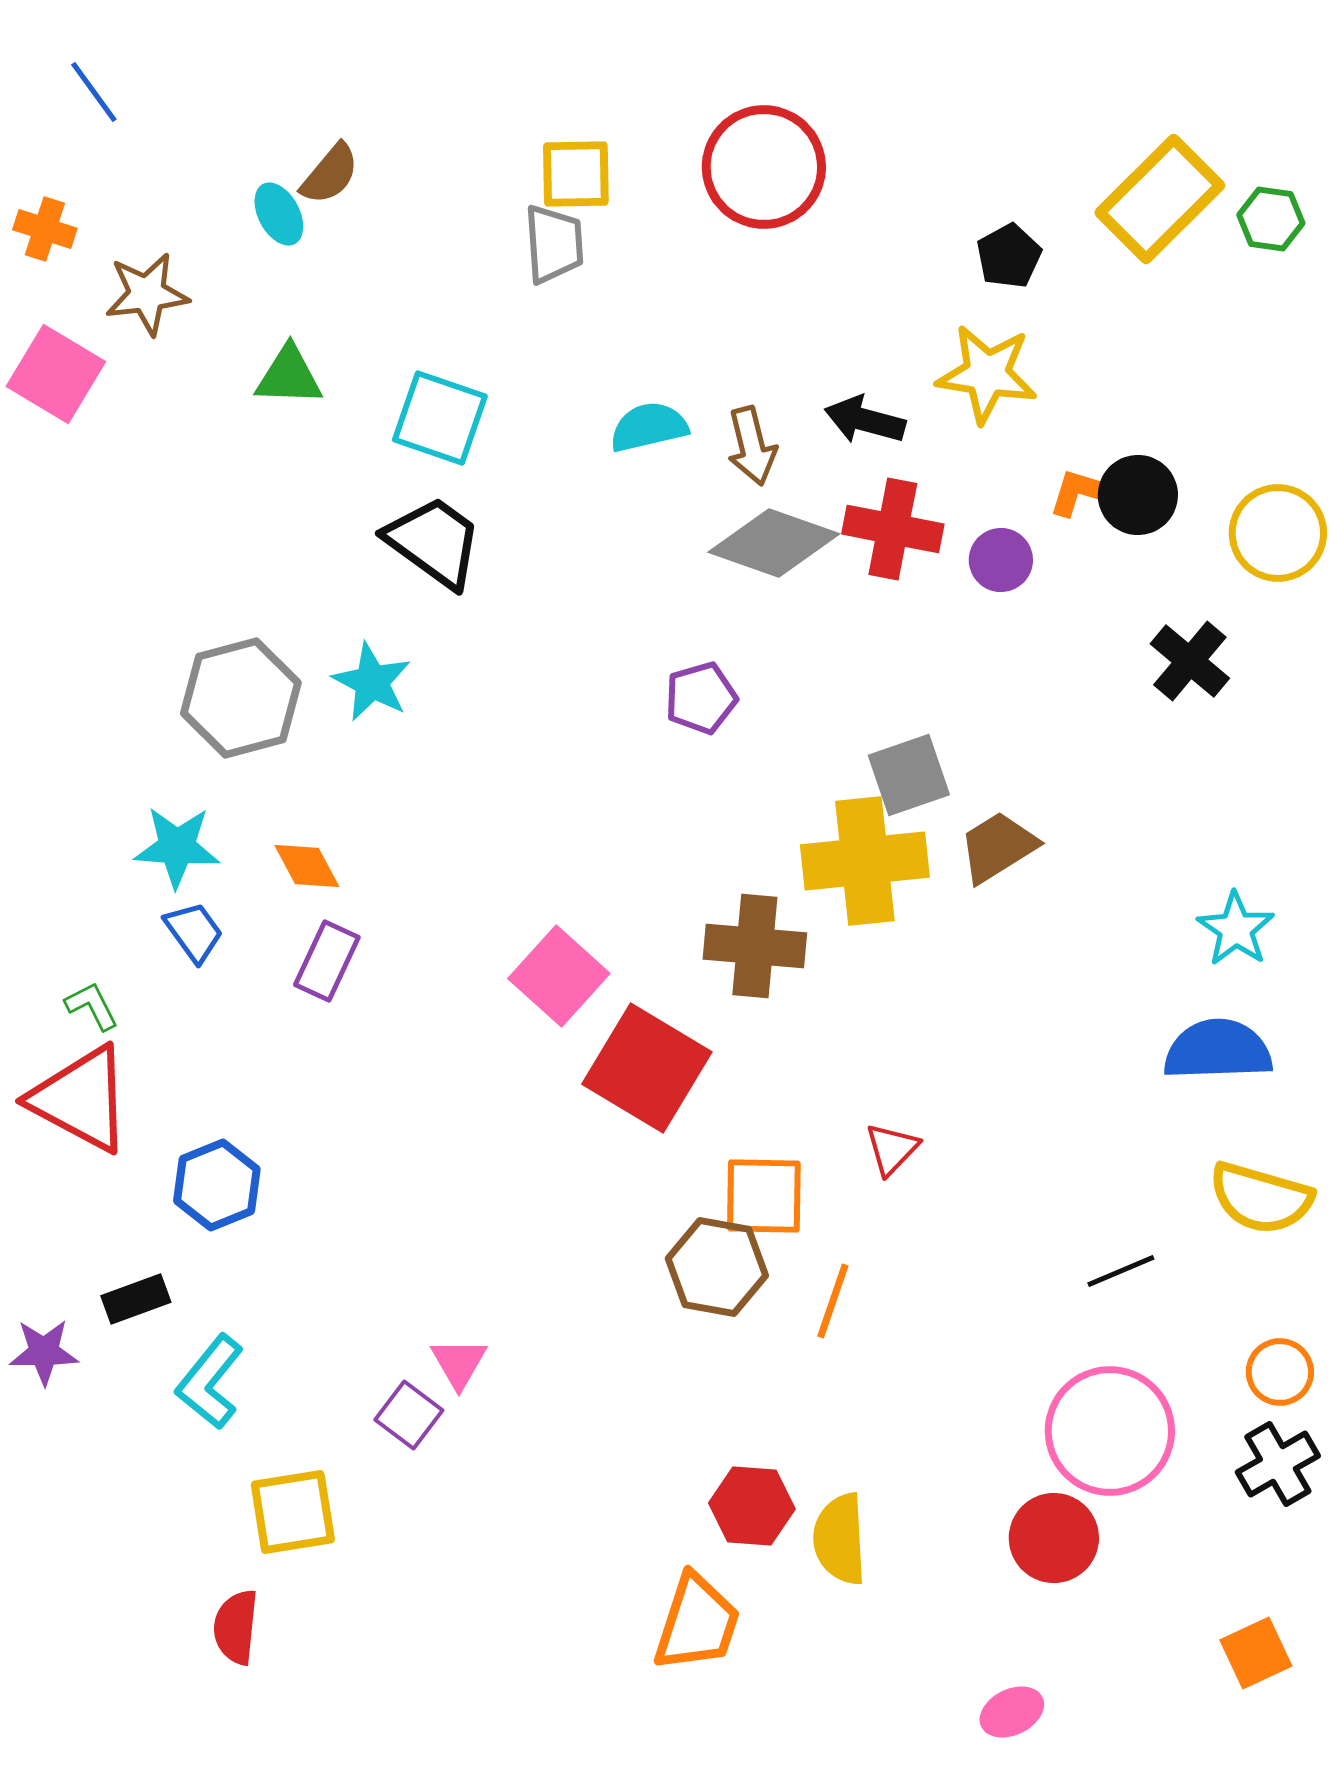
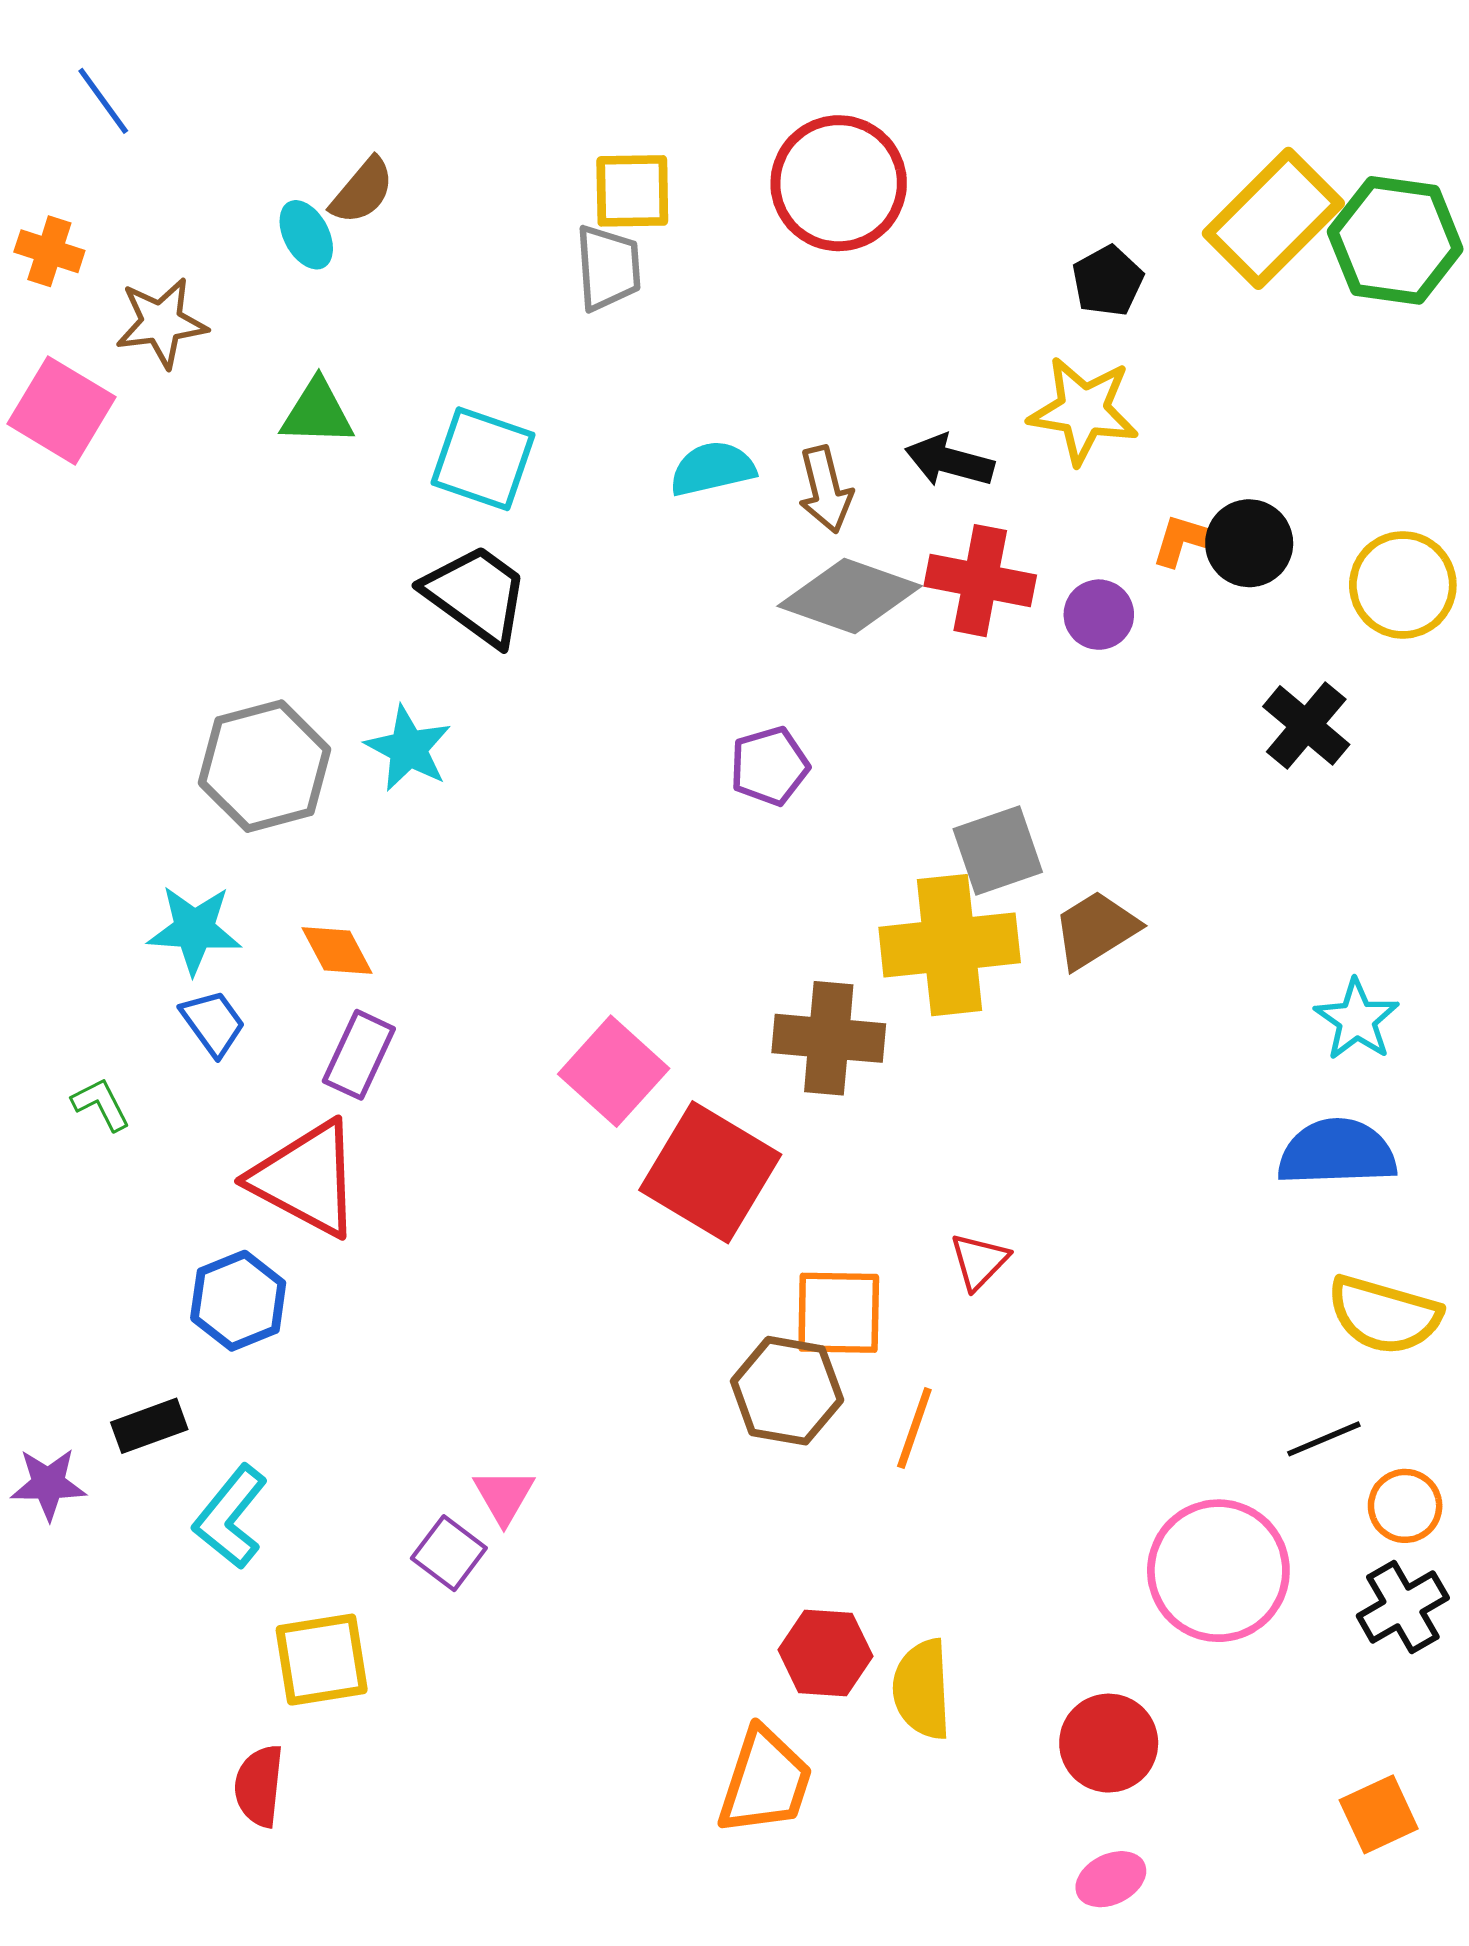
green hexagon: (1271, 219) -> (1395, 240), size x1.8
red triangle: (81, 1099) -> (306, 1179), moved
black line: (1121, 1271) -> (1324, 1439), moved
red circle: (1054, 1538) -> (1109, 1743), moved

